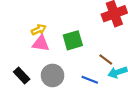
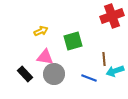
pink triangle: (41, 44) -> (45, 57), moved
brown line: (106, 59) -> (104, 59), turned 48

